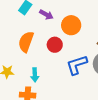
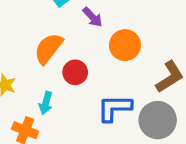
red circle: (55, 45) -> (75, 72), moved

